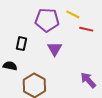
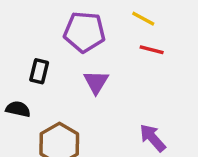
yellow line: (73, 14) -> (143, 19), moved

